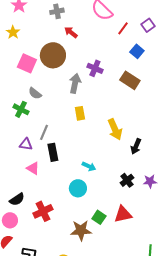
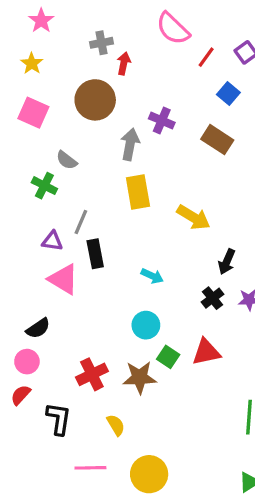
gray cross: (57, 11) -> (101, 43), moved
red arrow: (71, 32) -> (124, 63), turned 64
pink square: (27, 63) -> (33, 113), moved
yellow rectangle: (80, 113) -> (138, 192), size x1.5
yellow arrow: (115, 129) -> (193, 217), turned -35
black arrow: (136, 146) -> (227, 262), moved
pink triangle: (33, 168) -> (63, 279), size x1.5
cyan circle: (78, 188) -> (146, 325), moved
red cross: (43, 211) -> (92, 374), moved

